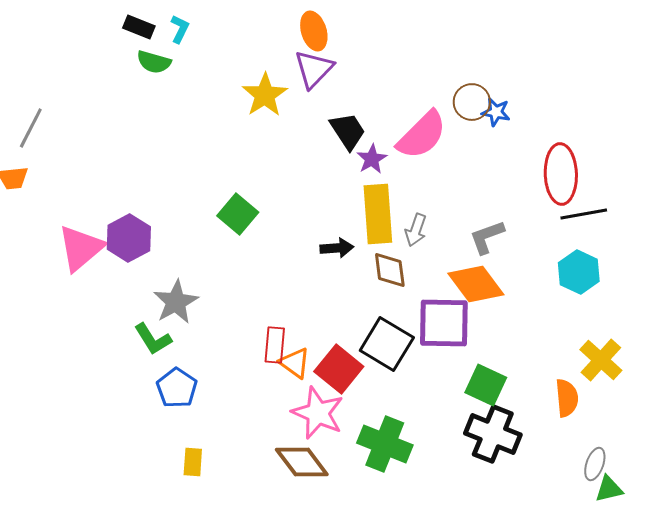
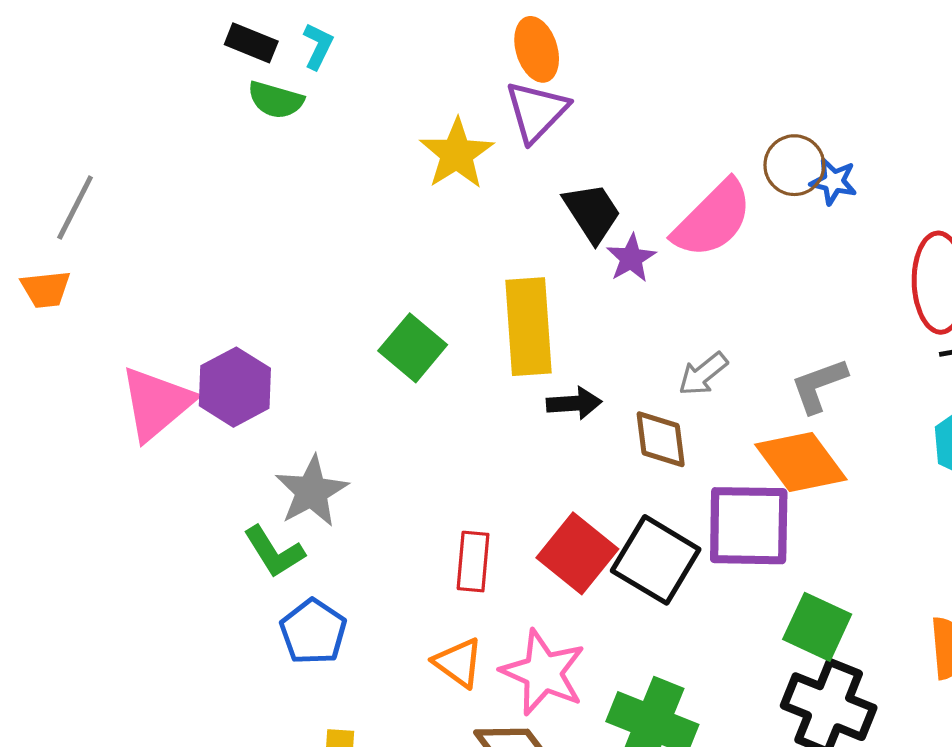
yellow rectangle: (378, 214) -> (528, 327), moved
gray arrow: (416, 230) -> (703, 374), turned 32
orange triangle: (295, 363) -> (458, 663), moved
red square: (339, 369) -> (577, 553), moved

